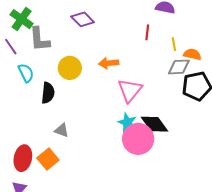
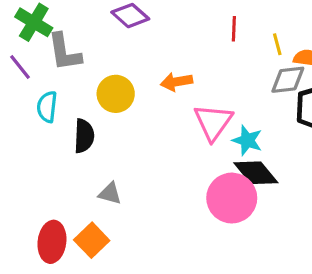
cyan semicircle: (26, 73) -> (47, 107), turned -144
cyan star: (127, 122) -> (247, 140), moved

